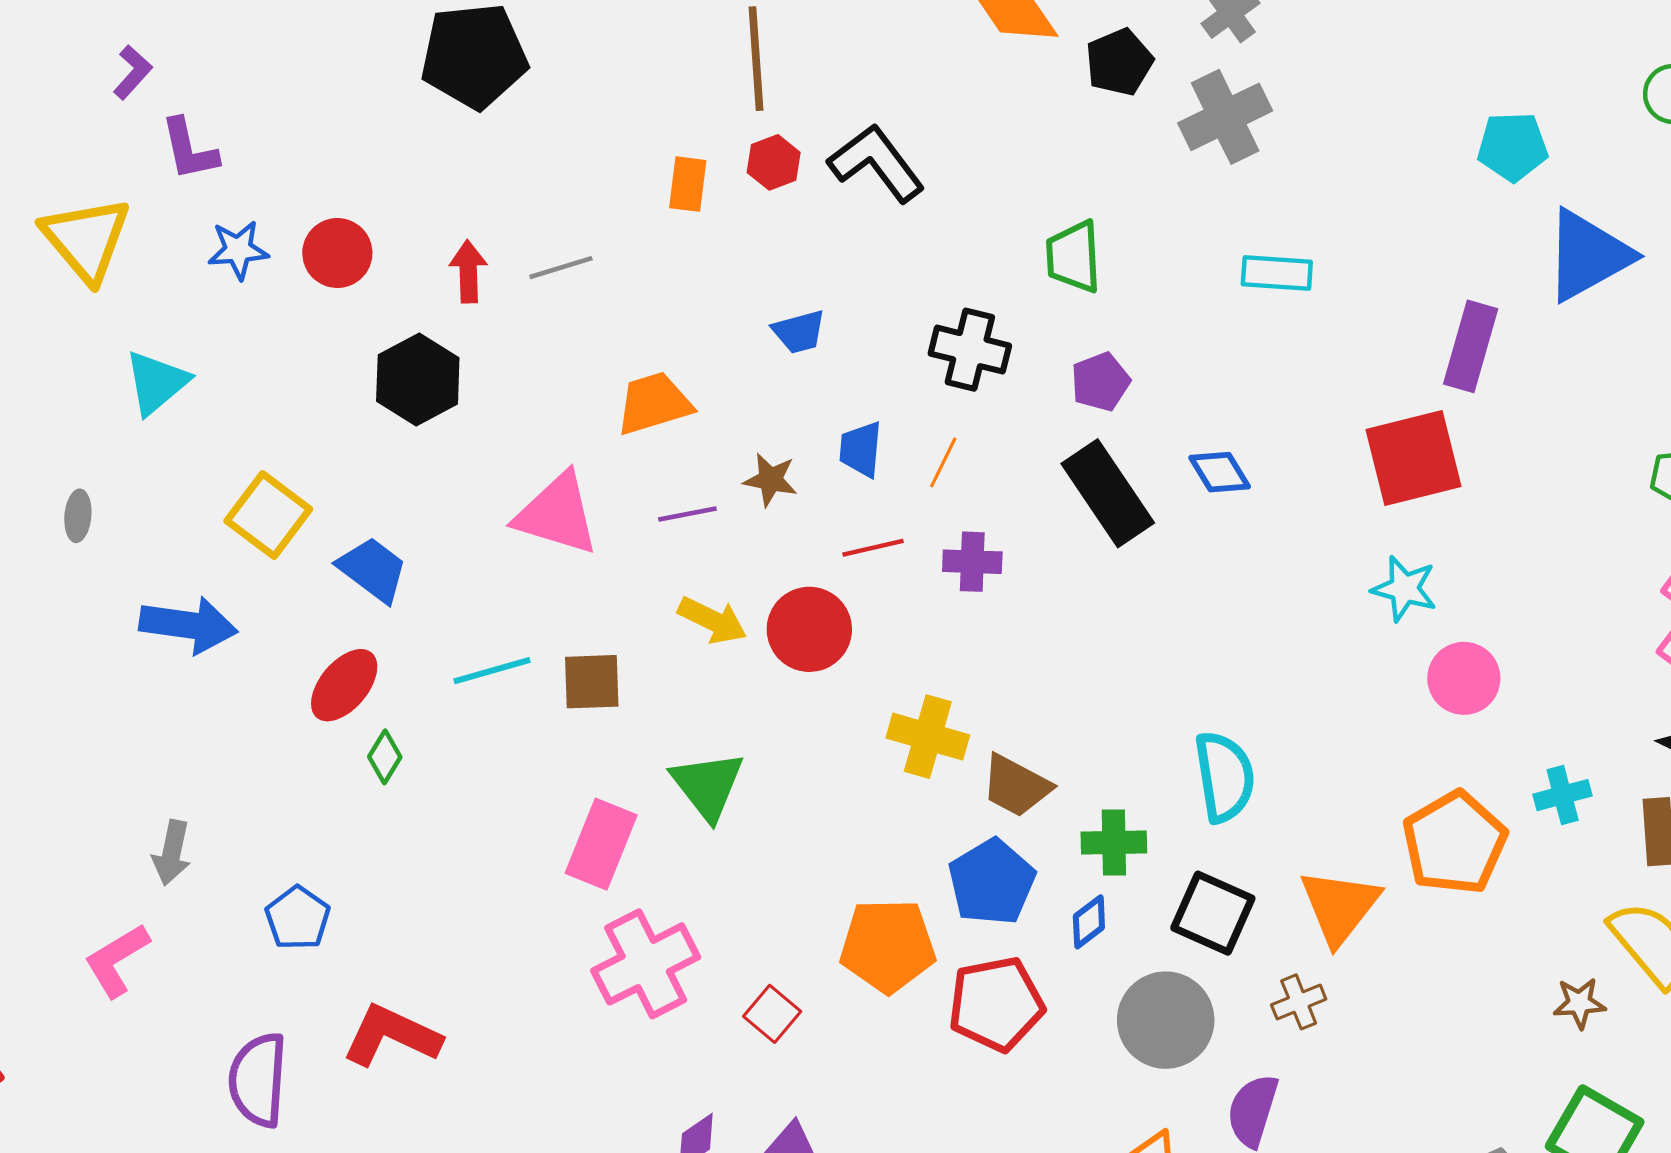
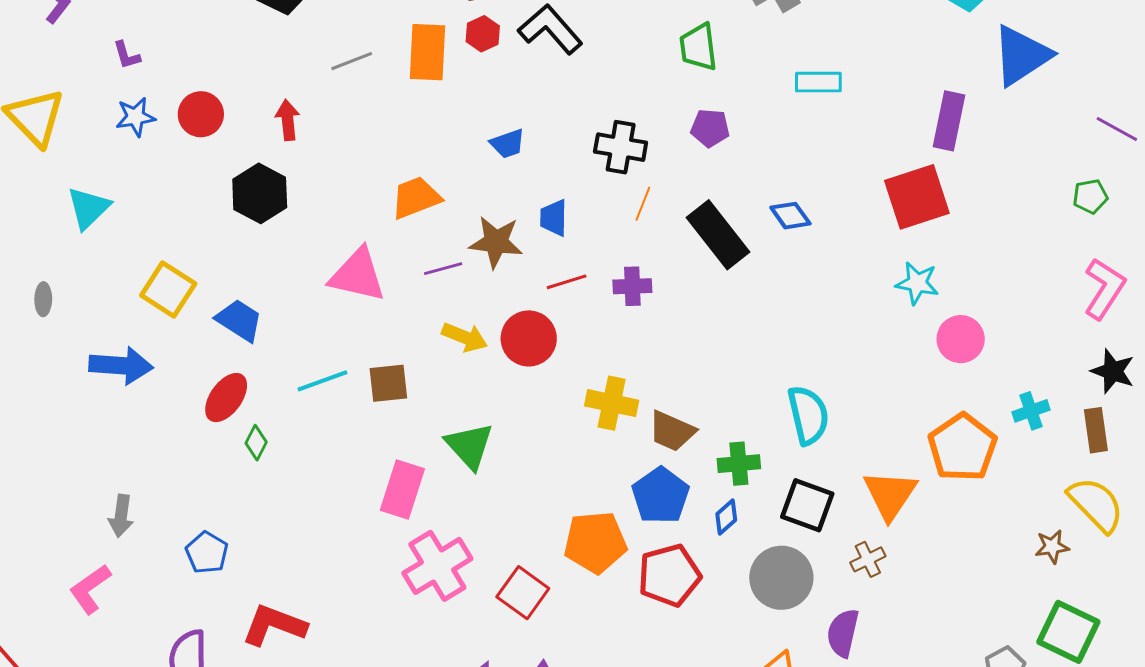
purple L-shape: (189, 149) -> (127, 55), moved, size x0.7
orange rectangle: (688, 184) -> (427, 52), size x1.6
green trapezoid: (1073, 257) -> (698, 47), moved
gray line: (561, 268) -> (352, 61), moved
purple pentagon: (1100, 382) -> (710, 128), moved, turned 30
orange line: (943, 462) -> (643, 204), moved
brown star: (771, 480) -> (496, 242), size x1.5
red square: (772, 1014) -> (523, 593), size x1.4

